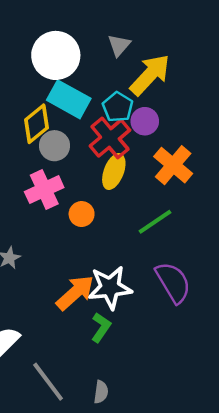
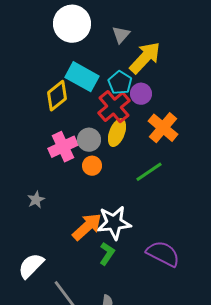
white circle: (56, 55) -> (72, 24), moved
gray circle: (55, 146) -> (89, 140), moved
purple semicircle: (173, 282) -> (163, 254), moved, turned -32

